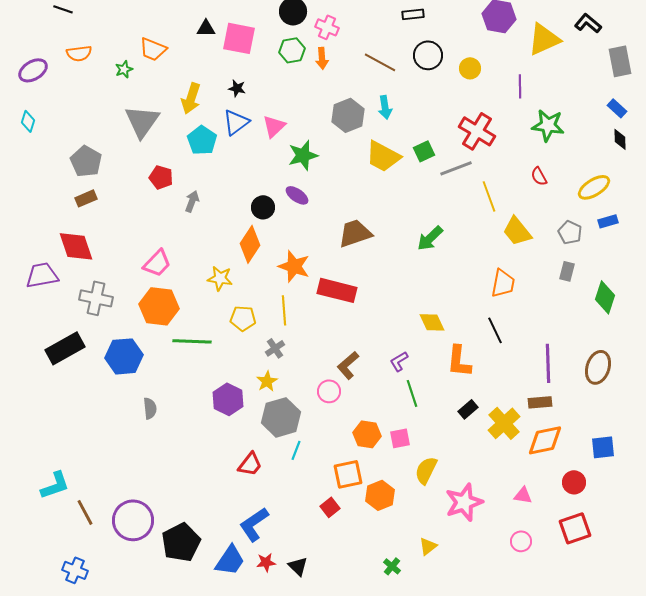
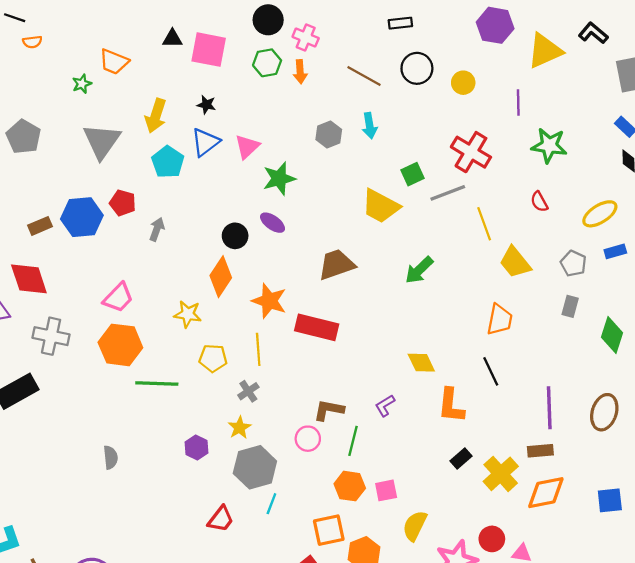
orange semicircle: (79, 53) -> (32, 42), moved, size x0.7
gray hexagon: (348, 115) -> (329, 134), size x0.7
yellow trapezoid: (383, 156) -> (381, 206), moved
gray pentagon: (86, 161) -> (23, 137), moved
blue hexagon: (124, 356) -> (82, 217), moved
brown L-shape: (348, 365) -> (329, 410), turned 52
green line: (412, 393) -> (353, 441), moved, turned 32
purple hexagon: (228, 399) -> (197, 447), size x0.7
red circle: (574, 482) -> (492, 539), moved

